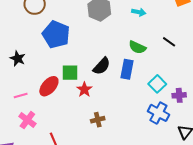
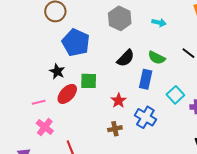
black star: (18, 59) -> (57, 71), moved
black semicircle: (102, 66) -> (126, 58), moved
red star: (84, 90) -> (119, 101), moved
blue cross: (158, 113) -> (145, 117), moved

